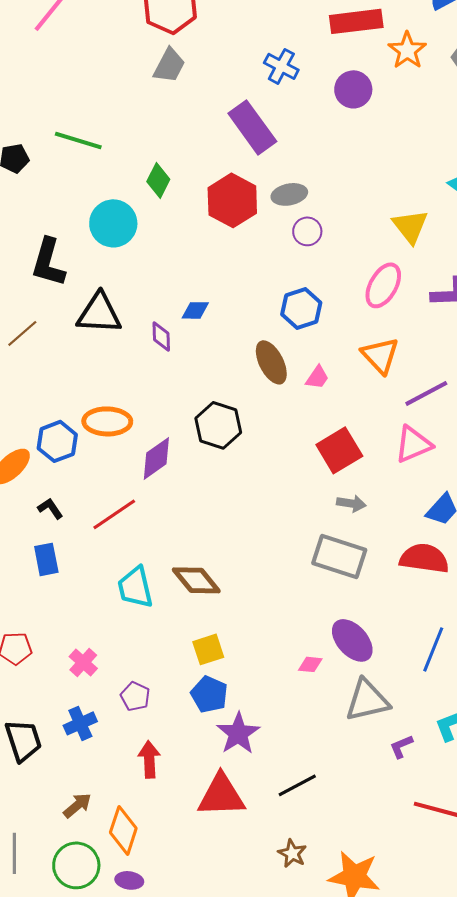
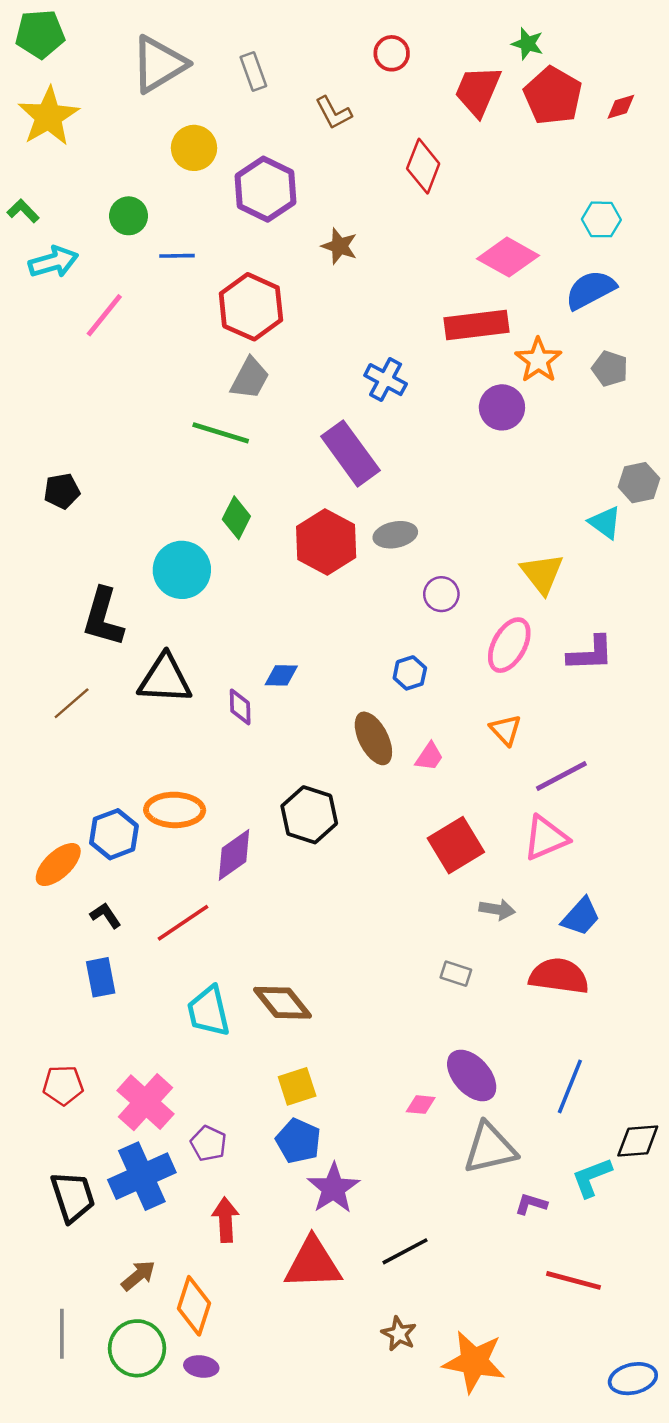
purple circle: (353, 89) -> (502, 407), moved
green line: (78, 140) -> (221, 433), moved
purple circle: (307, 231) -> (441, 594), moved
blue hexagon: (301, 308) -> (410, 673), size x0.7
orange triangle: (380, 355) -> (506, 730), size x0.7
gray arrow: (351, 503) -> (497, 909), moved
gray rectangle: (339, 556) -> (456, 974), size x0.5
pink cross: (83, 662) -> (145, 1102), size x1.6
blue cross: (80, 723) -> (142, 1176), size x1.6
purple L-shape: (401, 746) -> (531, 1204), turned 40

